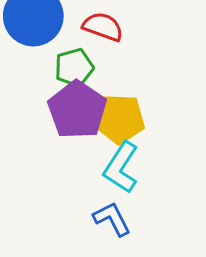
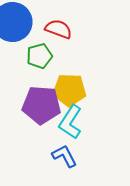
purple pentagon: (77, 110) -> (41, 105), moved, turned -30

